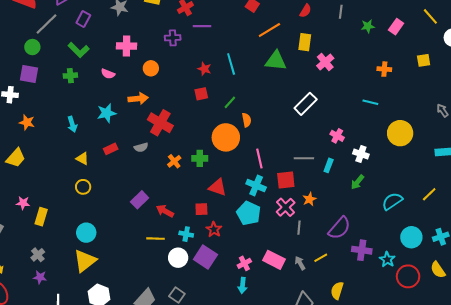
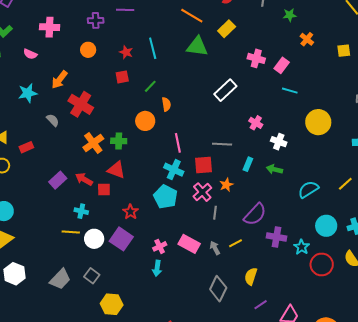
pink rectangle: (396, 27) -> (282, 65), moved
orange line: (269, 30) -> (192, 16), turned 60
yellow rectangle: (305, 42) -> (227, 29), turned 36
pink cross: (325, 62) -> (256, 58), moved, turned -36
orange circle: (151, 68) -> (88, 50), moved
orange cross: (384, 69) -> (307, 39), moved, turned 32
orange arrow: (138, 99) -> (59, 80), turned 132
orange circle: (226, 137) -> (145, 121), size x0.7
gray semicircle: (141, 147) -> (53, 120), moved, turned -120
red rectangle: (111, 149) -> (26, 147), moved
orange cross: (174, 161) -> (93, 143), size x1.5
cyan rectangle: (329, 165) -> (248, 164), moved
green arrow: (357, 182) -> (274, 169), turned 63
red triangle: (218, 187) -> (116, 170), moved
red square: (201, 209) -> (104, 190), moved
red arrow: (165, 211) -> (84, 179), moved
cyan cross: (186, 234) -> (81, 211), moved
yellow line: (155, 239) -> (71, 232), moved

